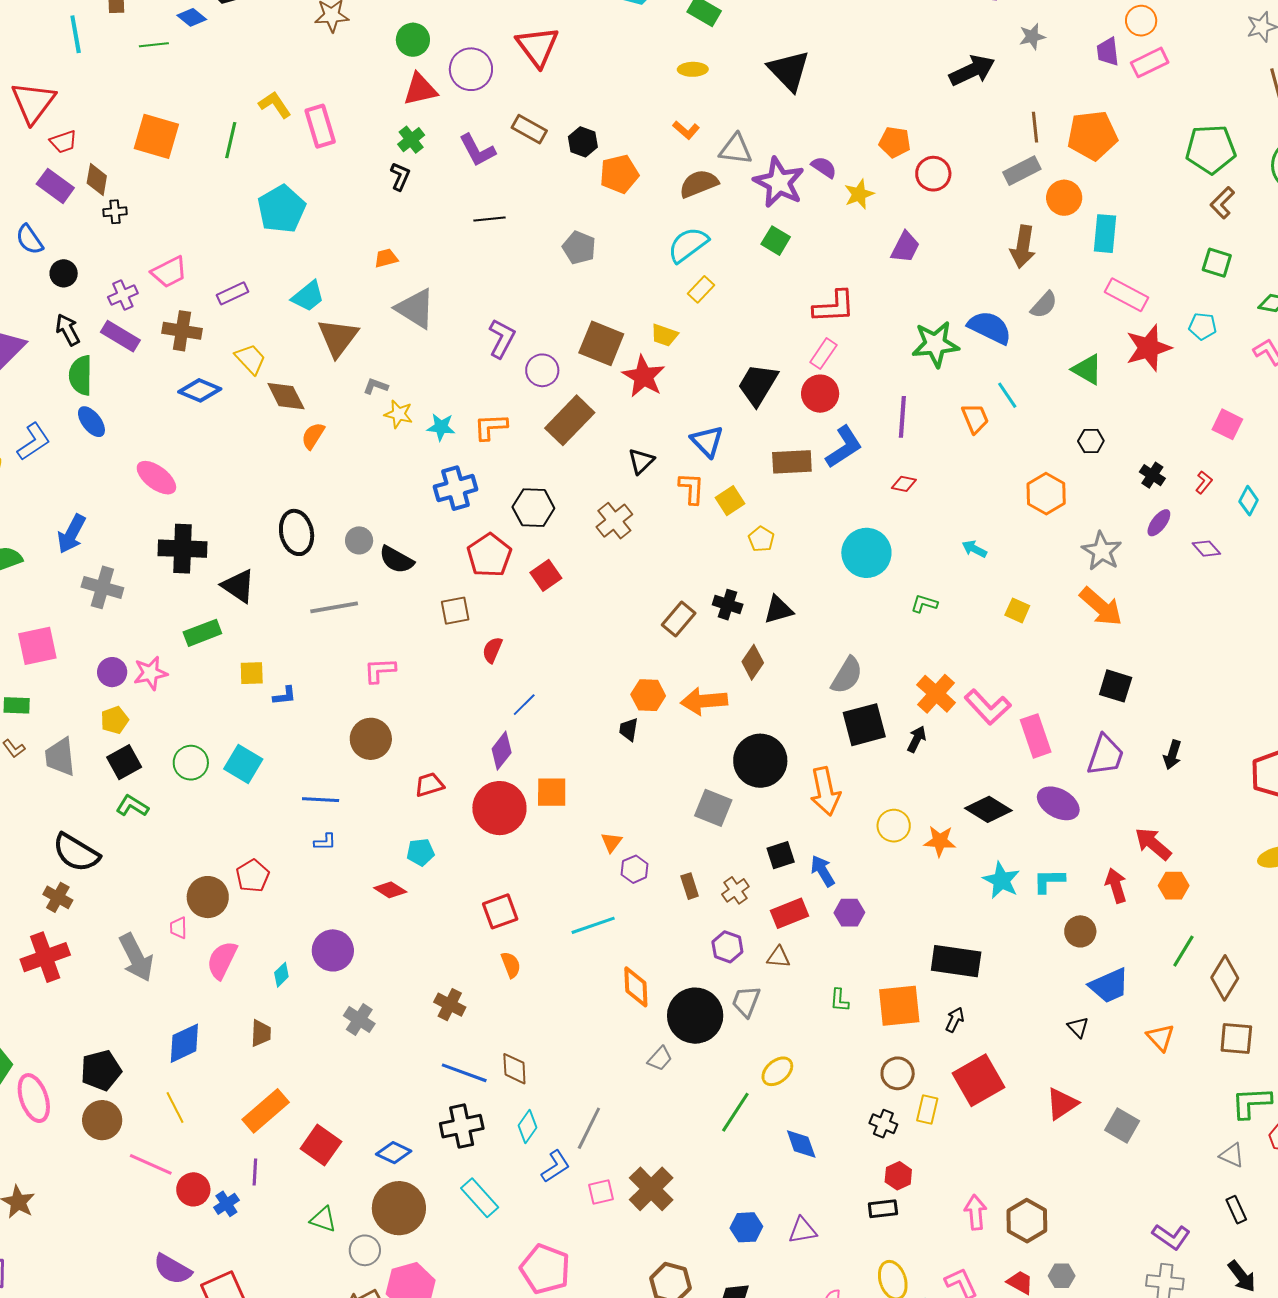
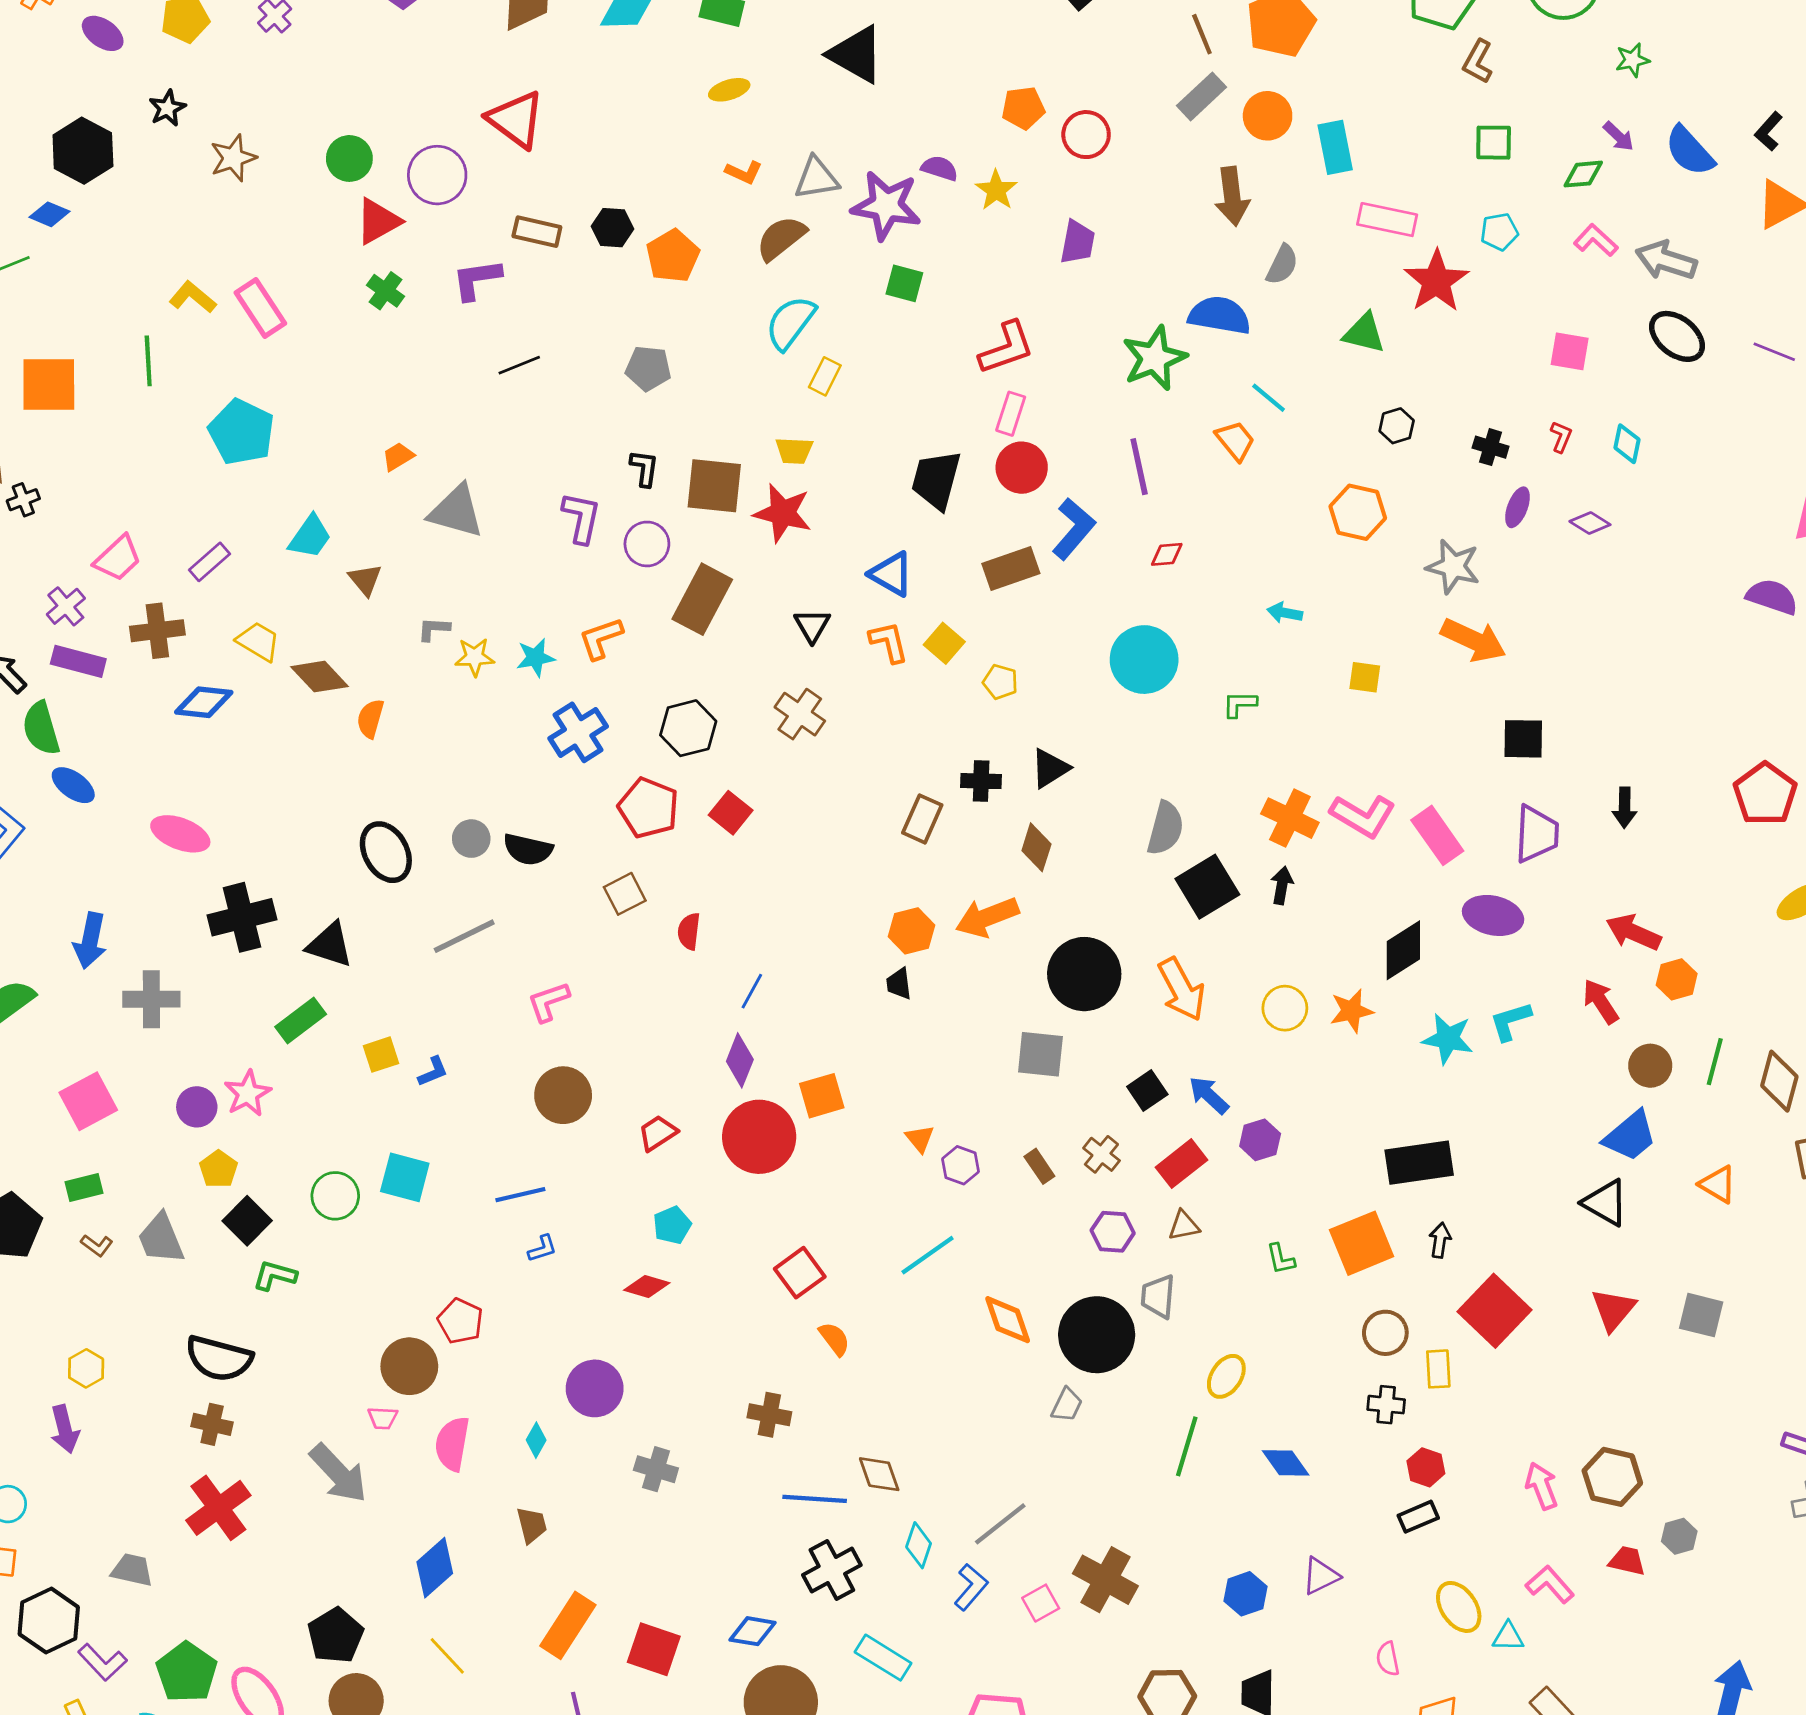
purple L-shape: (477, 150) -> (477, 279), turned 126
black L-shape: (400, 176) -> (644, 468), moved
brown triangle: (338, 338) -> (365, 580), size x0.6
black diamond: (988, 809) -> (1403, 950), turned -48
pink trapezoid: (179, 928) -> (383, 1418), turned -70
brown circle: (1080, 931) -> (1650, 1066), moved
black triangle: (1078, 1027) -> (1605, 1203), size x1.6
gray line: (589, 1128) -> (1000, 1524), turned 42

